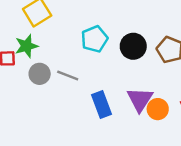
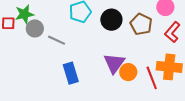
gray circle: (40, 74) -> (35, 28), moved
blue rectangle: (102, 104) -> (71, 73), moved

